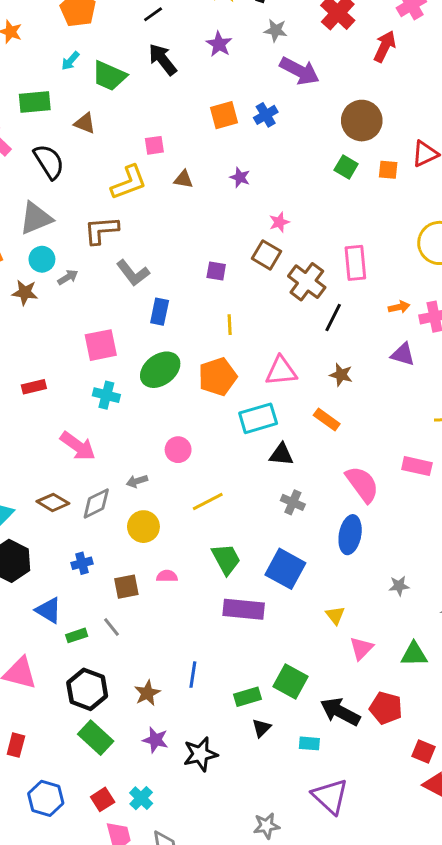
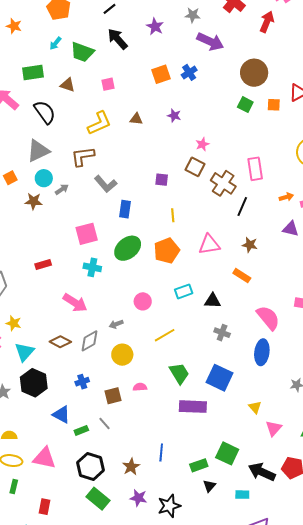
pink square: (154, 145) -> (108, 84), moved
cyan rectangle: (258, 418) -> (184, 291), moved, size x0.7

